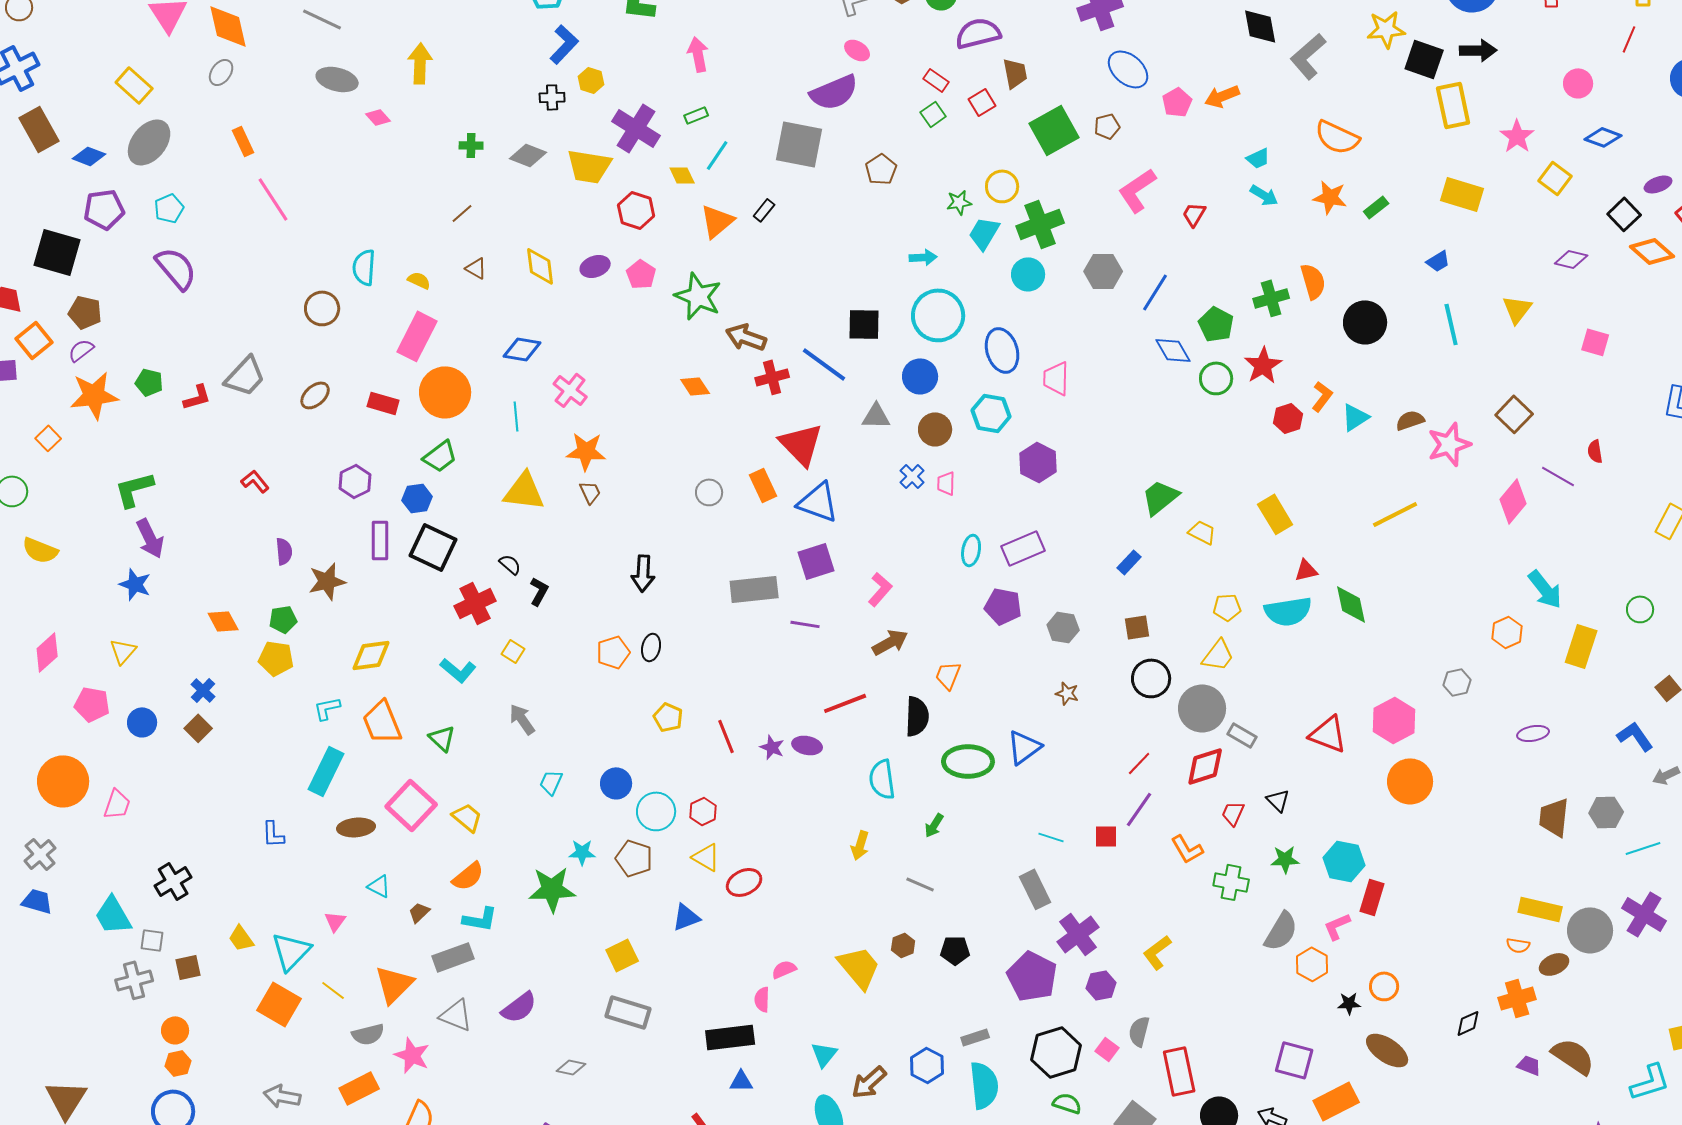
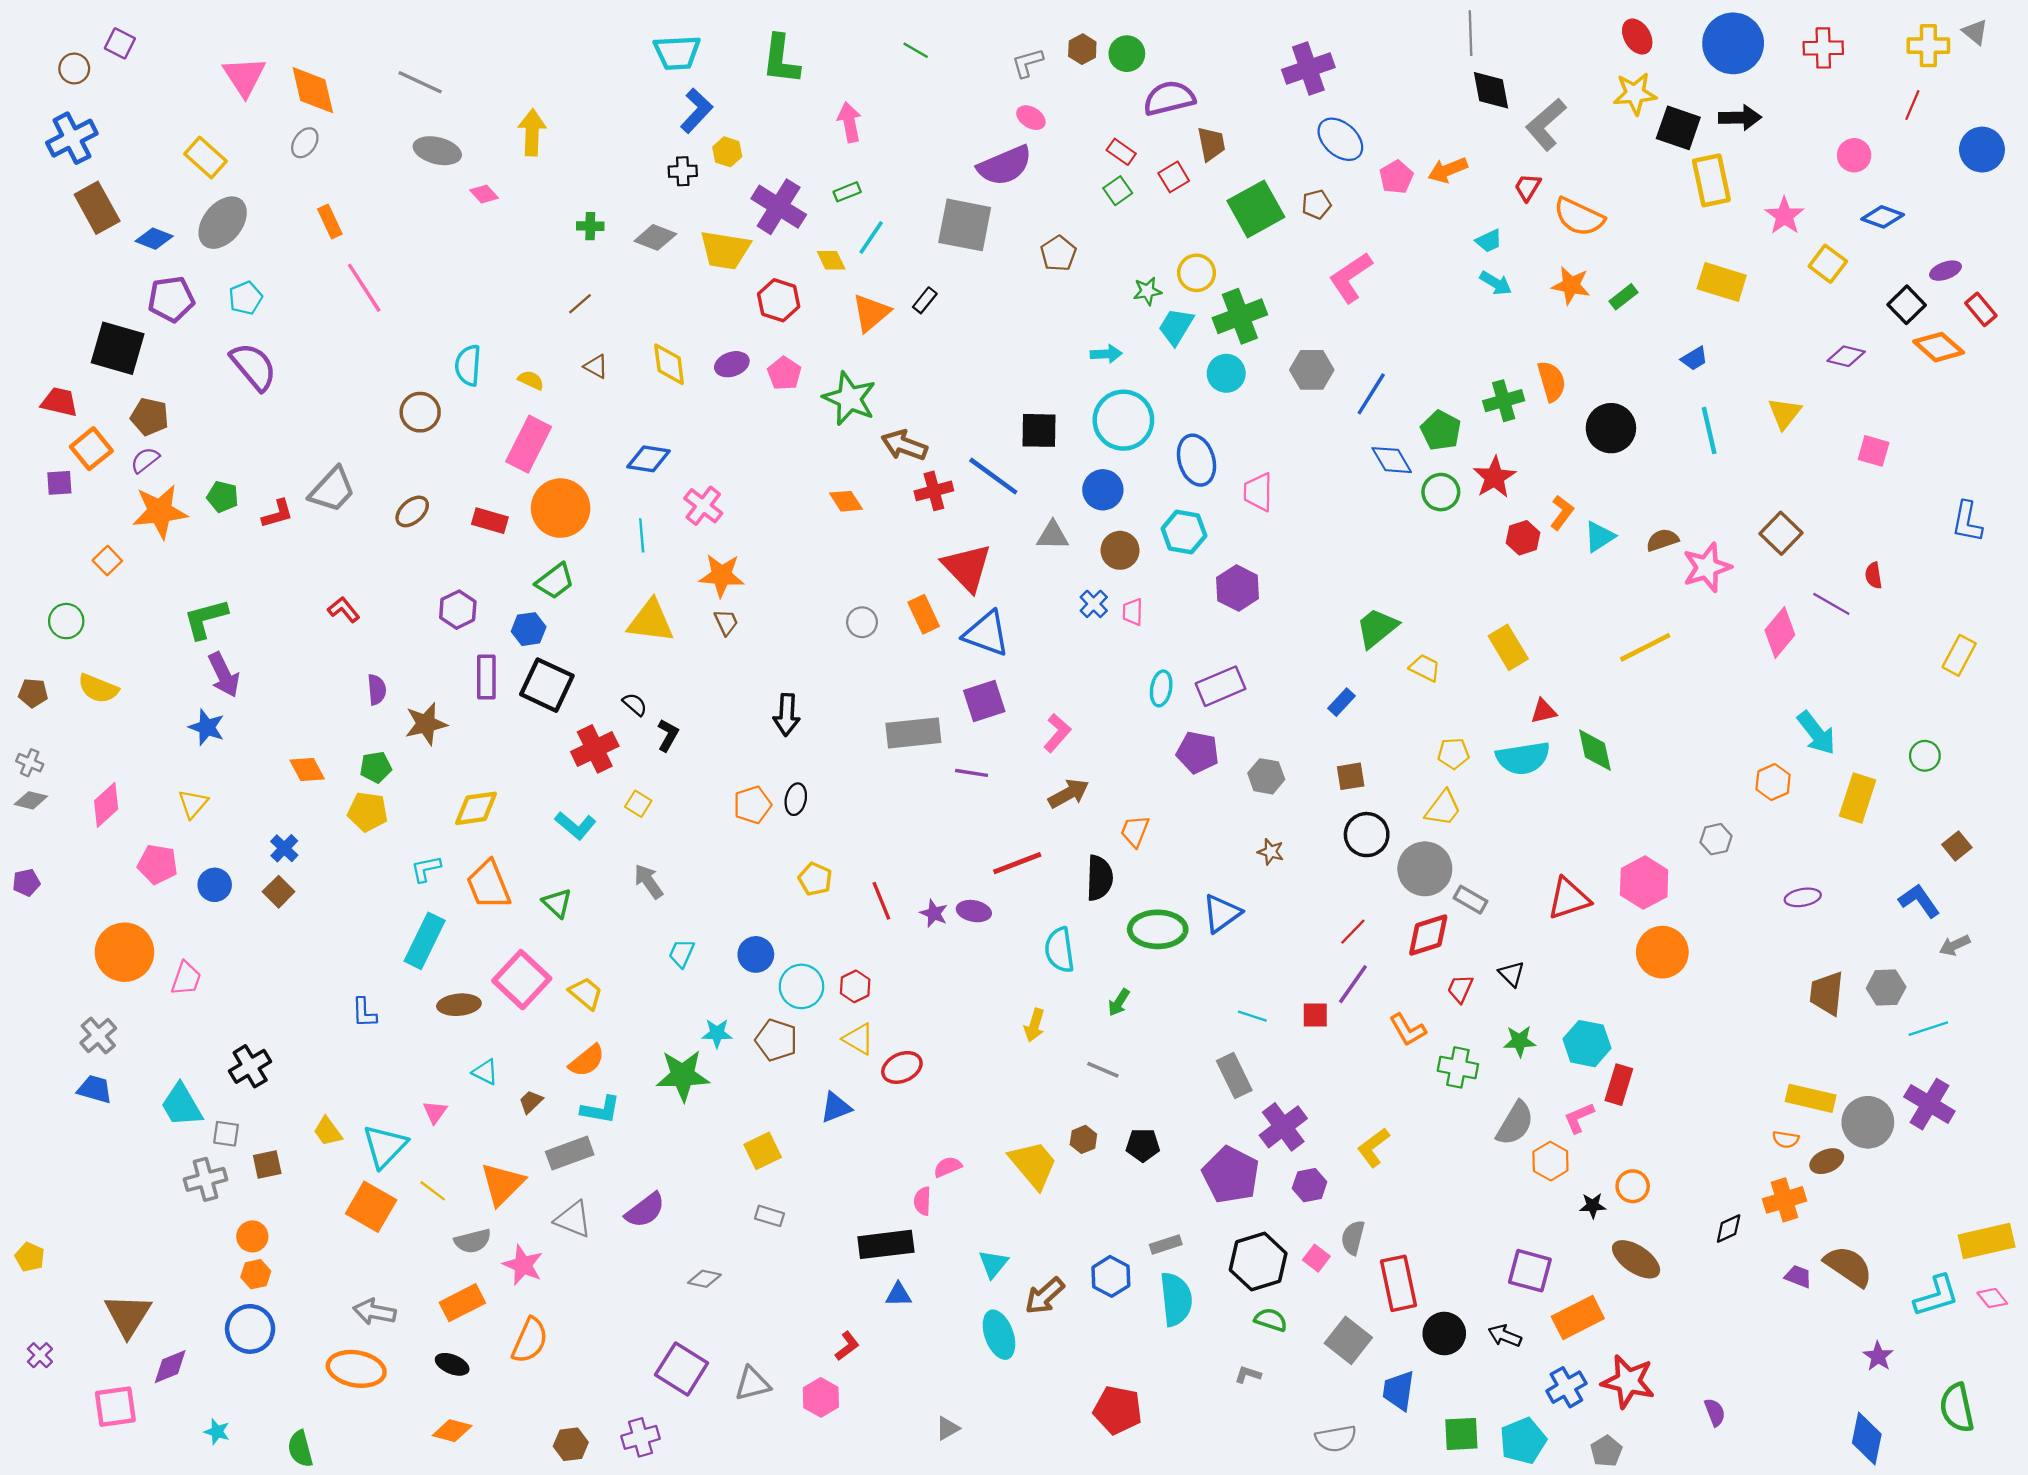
red trapezoid: (1194, 214) -> (1528, 187), moved
red triangle: (1328, 734) -> (1569, 899), turned -39
gray rectangle: (628, 1012) -> (770, 1216), size x0.6

